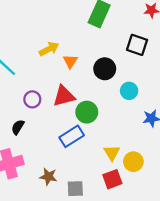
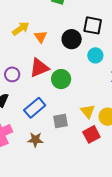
black square: (137, 45) -> (93, 25), moved
blue rectangle: (72, 136) -> (35, 108), moved
gray square: (75, 189) -> (61, 121), moved

